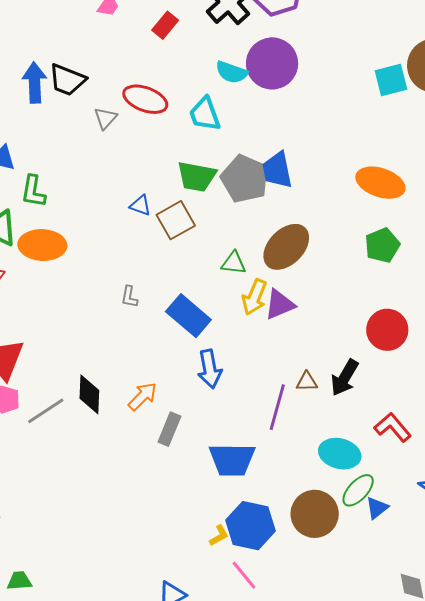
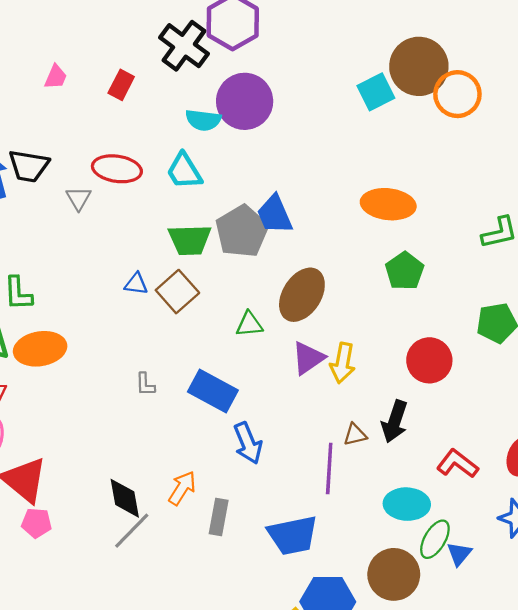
gray pentagon: (245, 179) -> (242, 231), turned 30
yellow arrow: (254, 297) -> (343, 363), moved
gray line: (46, 411) -> (132, 531), moved

